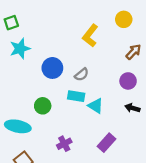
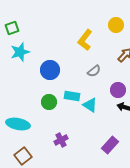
gray semicircle: (82, 74) -> (94, 71), moved
purple circle: (128, 81) -> (118, 90), moved
green circle: (43, 106) -> (49, 102), moved
purple rectangle: (106, 143) -> (110, 145), moved

